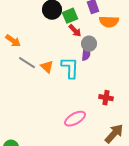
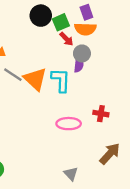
orange semicircle: (109, 22) -> (85, 29), moved
orange triangle: (47, 67) -> (35, 79), size x1.6
pink ellipse: (75, 119) -> (69, 124), moved, turned 30

